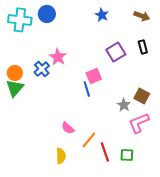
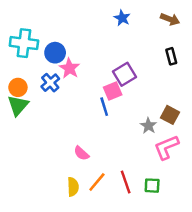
blue circle: (47, 14) -> (55, 53), moved
cyan cross: (20, 20) -> (24, 43), moved
purple square: (116, 52) -> (125, 74), moved
orange line: (89, 140) -> (97, 182), moved

